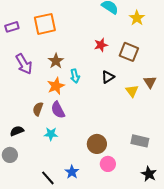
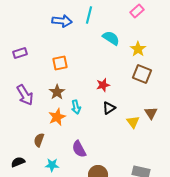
orange square: (45, 24) -> (60, 63), moved, size x0.7
purple rectangle: (12, 27) -> (20, 53), moved
red star: (101, 45) -> (103, 85), moved
brown square: (129, 52) -> (142, 74), moved
purple semicircle: (58, 110) -> (79, 149), moved

